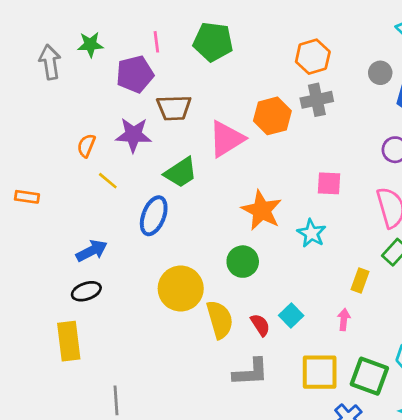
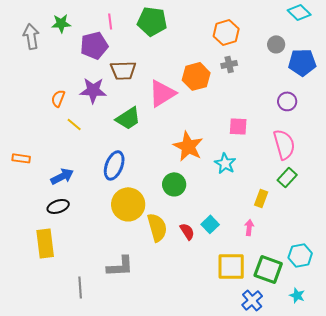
gray cross: (317, 100) -> (229, 64), size x0.7
orange rectangle: (27, 197) -> (21, 158), moved
blue ellipse: (154, 216) -> (114, 165), moved
gray L-shape: (251, 372) -> (120, 266), moved

